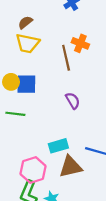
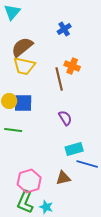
brown semicircle: (25, 22) -> (22, 47), size x1.6
cyan rectangle: (58, 146) -> (74, 149), moved
brown triangle: (70, 167) -> (63, 178), size x0.7

